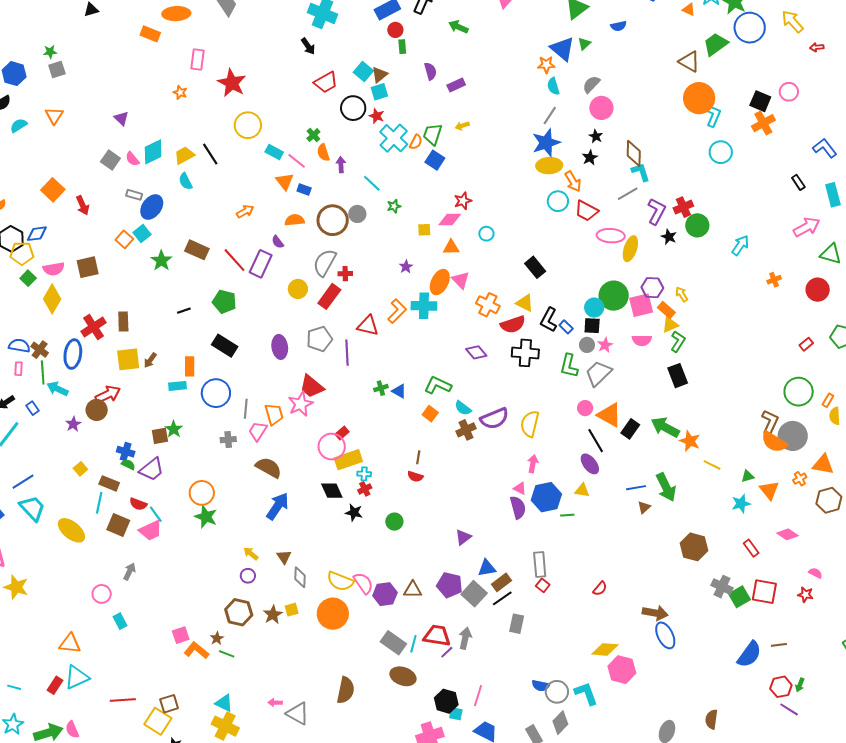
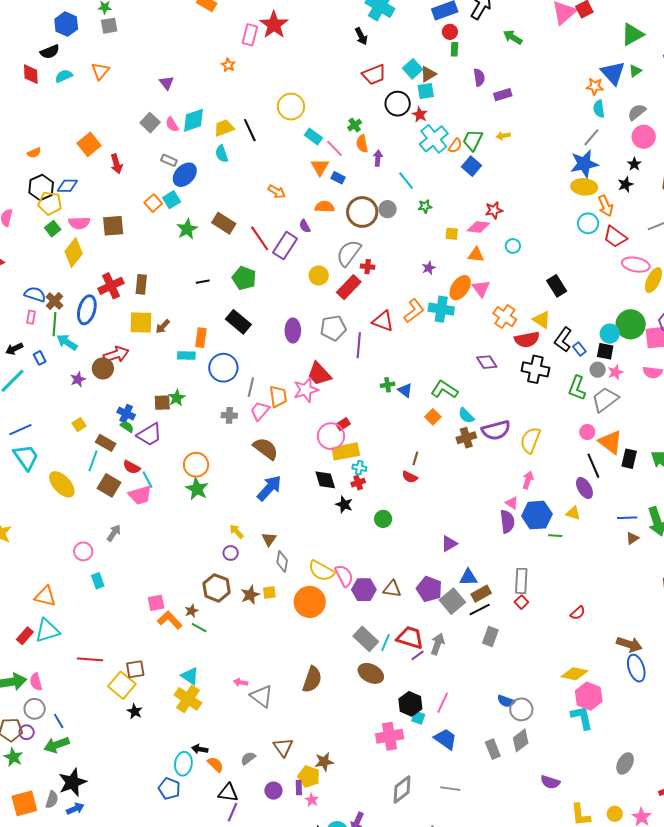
red star: (232, 83) -> (274, 25), moved
orange arrow: (245, 211) -> (277, 192), turned 54
black rectangle: (630, 429) -> (629, 459), turned -30
cyan L-shape: (586, 693) -> (582, 718), moved

